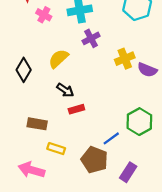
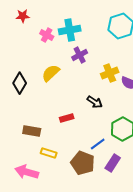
pink cross: (44, 15) -> (47, 35), moved
black arrow: (65, 90) -> (95, 102), moved
purple rectangle: (128, 172) -> (113, 163), moved

